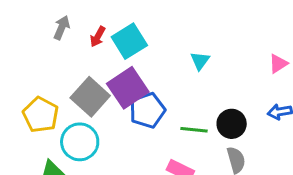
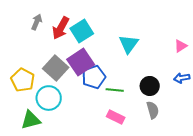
red arrow: (98, 37) -> (61, 28), size x1.6
cyan triangle: (200, 61) -> (129, 44), size x1.5
green line: (194, 130) -> (115, 90), moved

